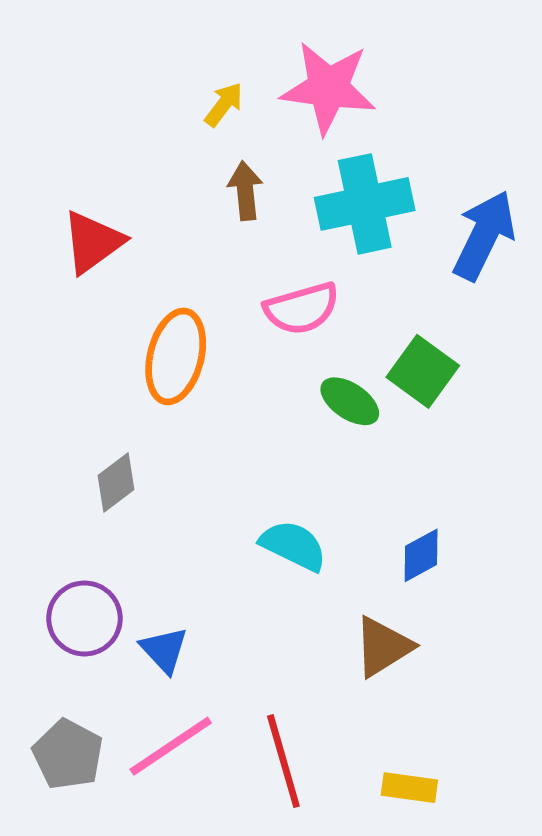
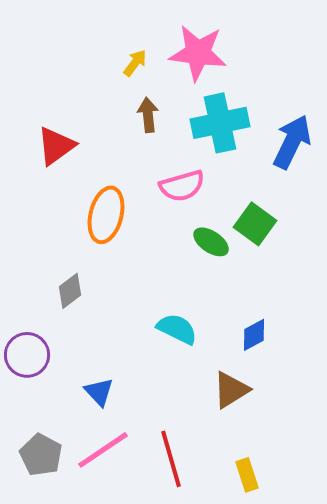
purple circle: (84, 618) -> (27, 355), moved
yellow rectangle: (409, 788) -> (247, 475), turned 64

